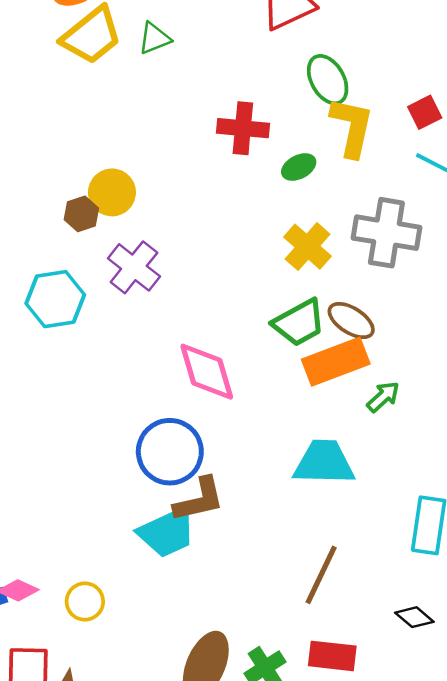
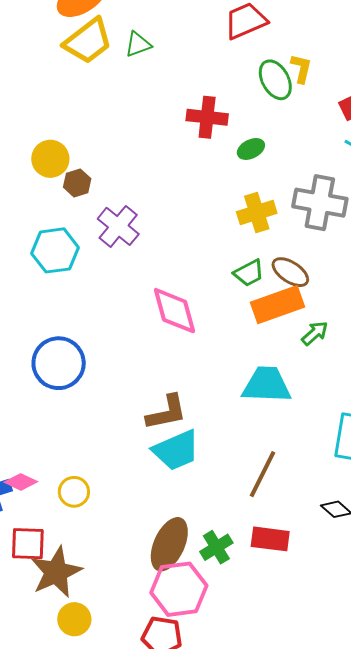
yellow L-shape: (352, 127) -> (301, 68), moved, size x0.6
yellow circle: (112, 192) -> (50, 159), moved
yellow cross: (307, 247) -> (257, 213), turned 30
green trapezoid: (299, 323) -> (249, 273), size x0.7
blue circle: (170, 452) -> (59, 363), moved
cyan trapezoid: (167, 532) -> (176, 450), moved

